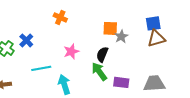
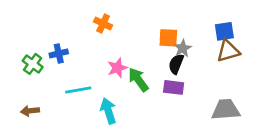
blue cross: (26, 40) -> (59, 53), turned 32
black semicircle: (102, 54) -> (176, 64), moved
green arrow: (99, 71) -> (138, 80), moved
purple rectangle: (121, 82) -> (174, 87), moved

